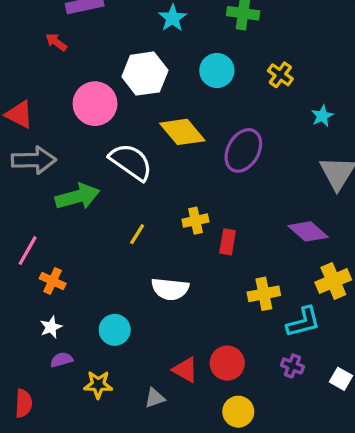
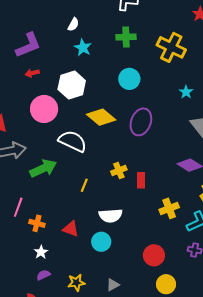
red arrow: (56, 42) -> (32, 73), moved, turned -40
cyan circle: (217, 70) -> (129, 79), moved
yellow cross: (280, 75) -> (171, 47), moved, size x1.8
cyan circle: (115, 330) -> (101, 242), moved
purple semicircle: (62, 360) -> (43, 275), moved
red triangle: (185, 370) -> (71, 229), moved

